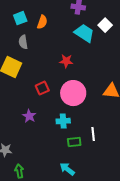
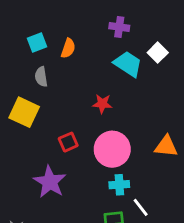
purple star: (29, 116) -> (50, 182), size x1.6
cyan cross: (63, 121) -> (119, 185), moved
white line: (93, 134) -> (141, 207), turned -32

